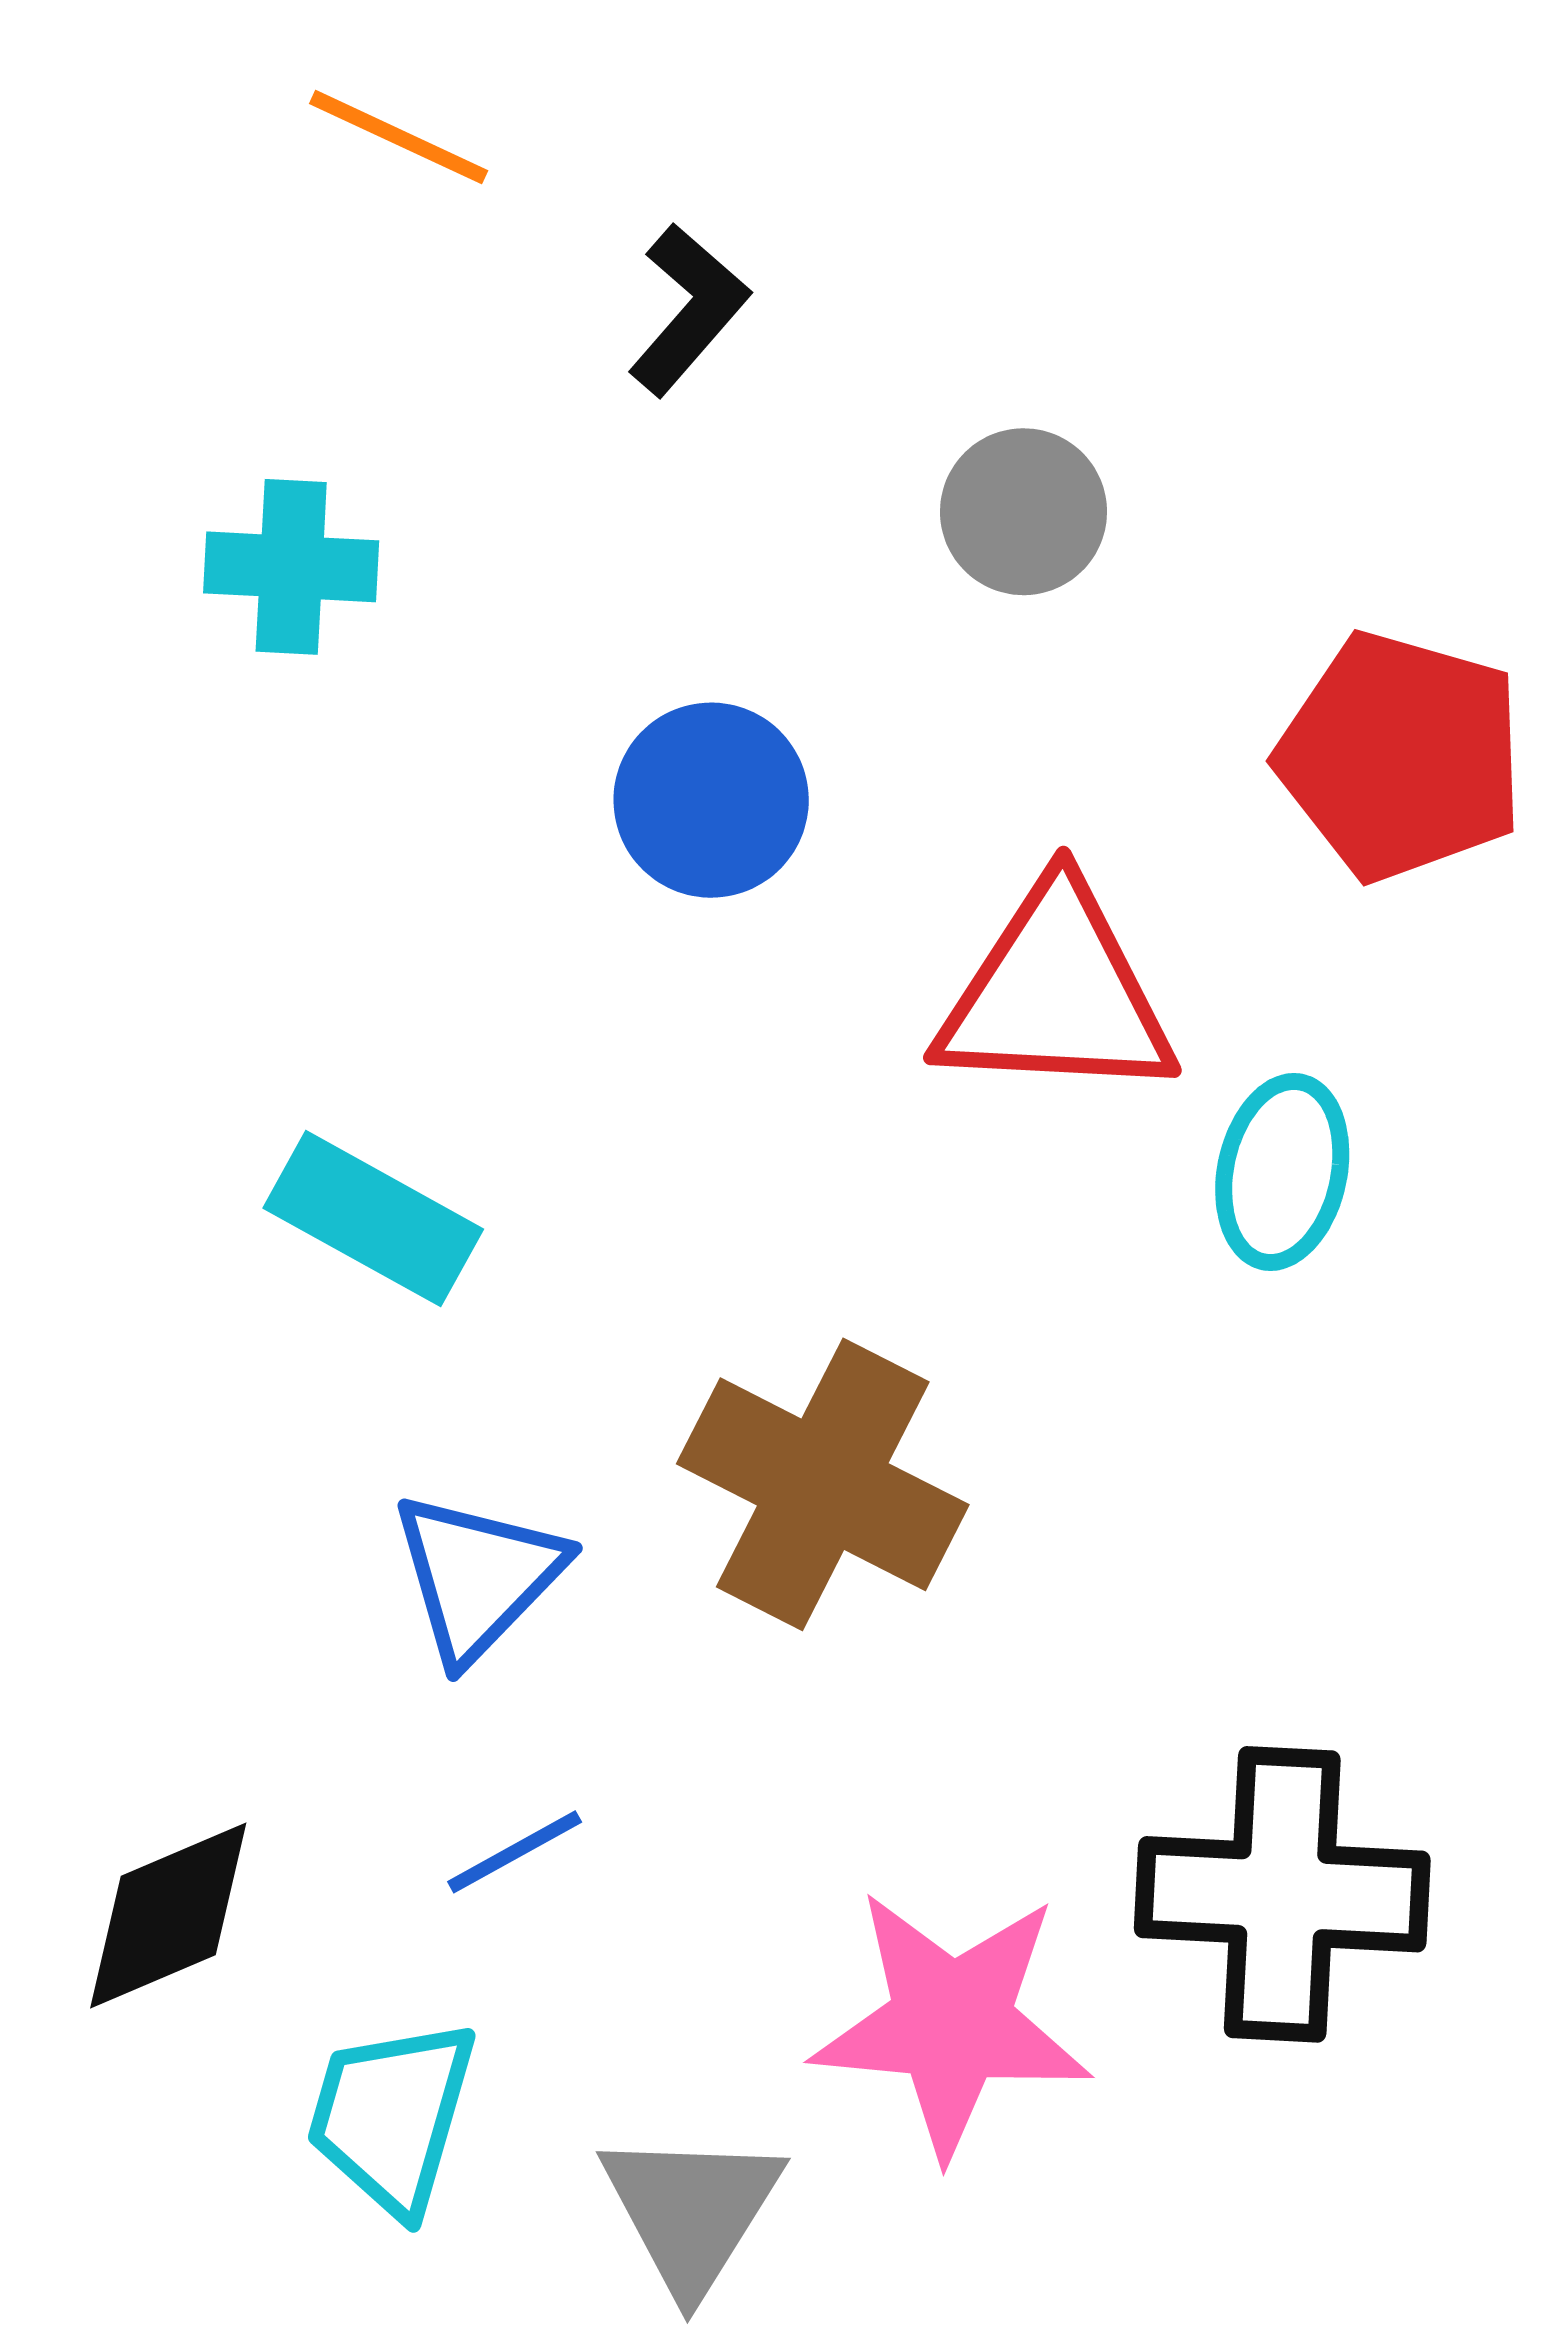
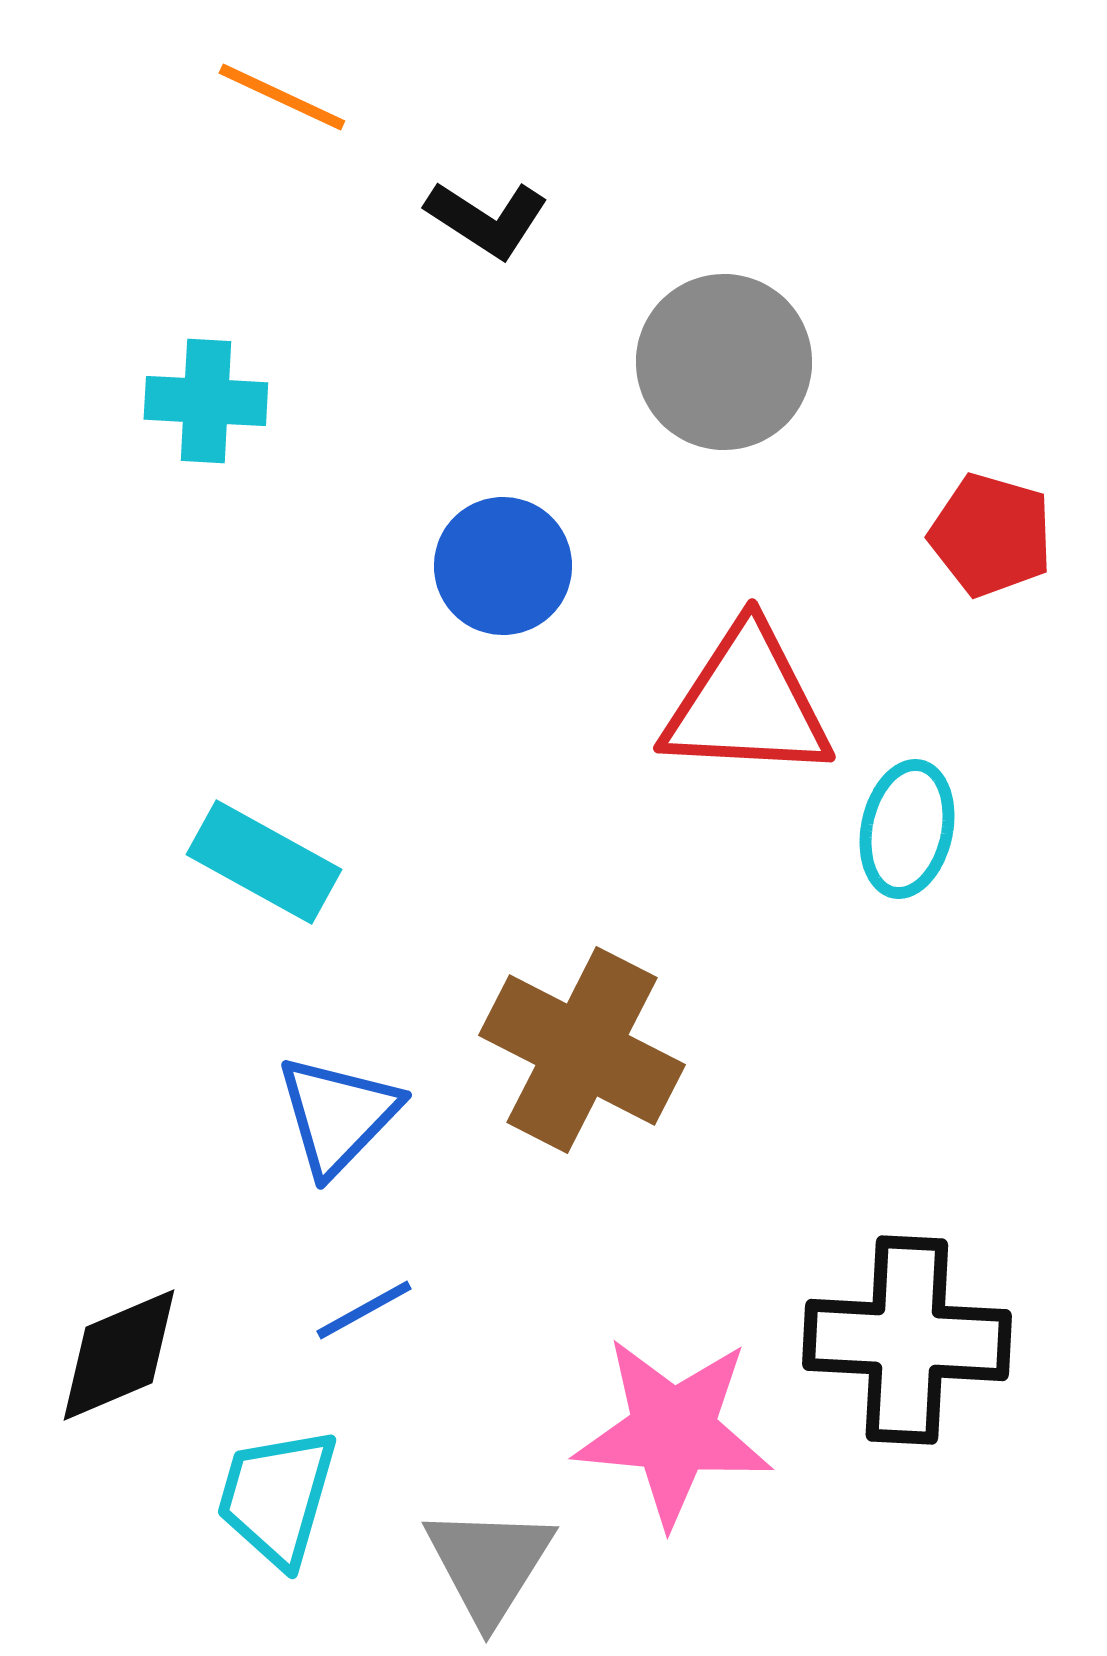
black L-shape: (688, 310) -> (487, 219), turned 82
gray circle: (1024, 512) -> (724, 362), size x1.5
red pentagon: (1401, 756) -> (991, 535), size x0.7

